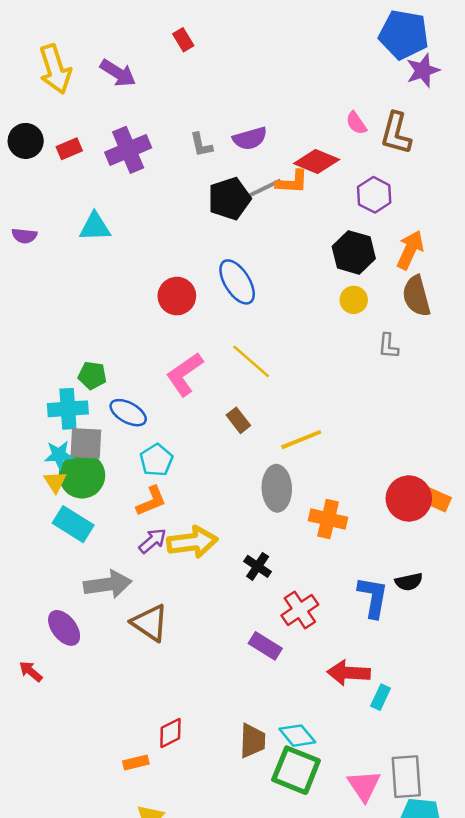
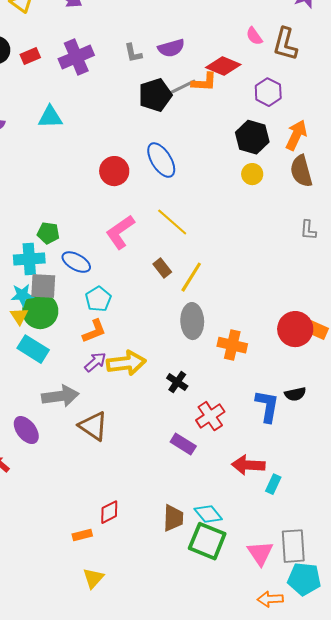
gray L-shape: (388, 346) -> (308, 230), moved
yellow line: (301, 440) -> (191, 277), moved, turned -36

